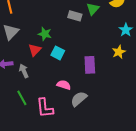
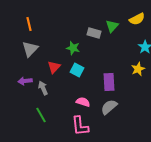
green star: (45, 34) -> (73, 48), moved
gray semicircle: (79, 99) -> (109, 107), moved
pink L-shape: (45, 108) -> (80, 126), moved

